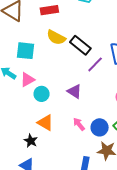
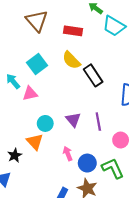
cyan square: (26, 51) -> (37, 64), turned 30
purple line: (95, 64) -> (98, 122), moved, turned -72
cyan circle: (42, 94) -> (45, 123), moved

